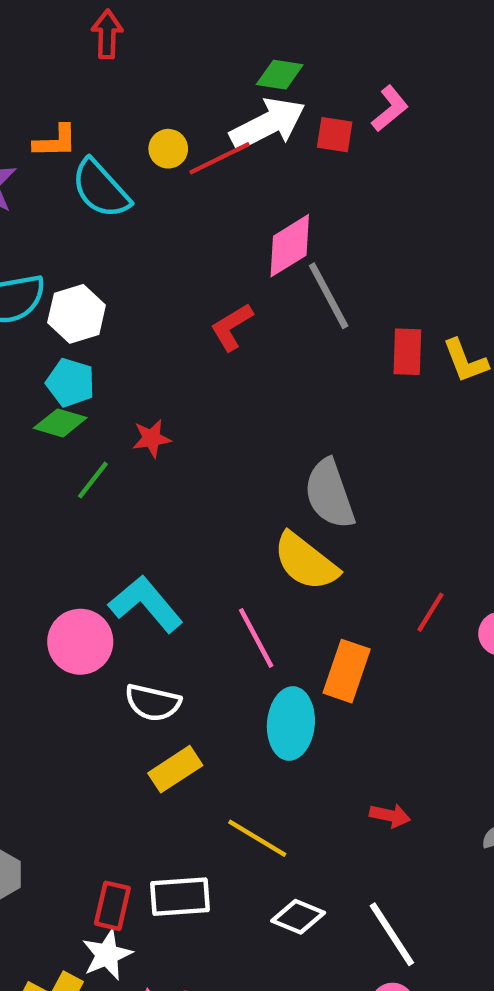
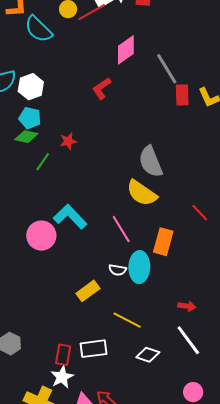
gray line: (329, 296) -> (167, 69), moved
red line: (430, 612) -> (200, 213), turned -72
white semicircle: (153, 703) -> (117, 270), moved, size x0.7
white line: (392, 934) -> (188, 340), moved

